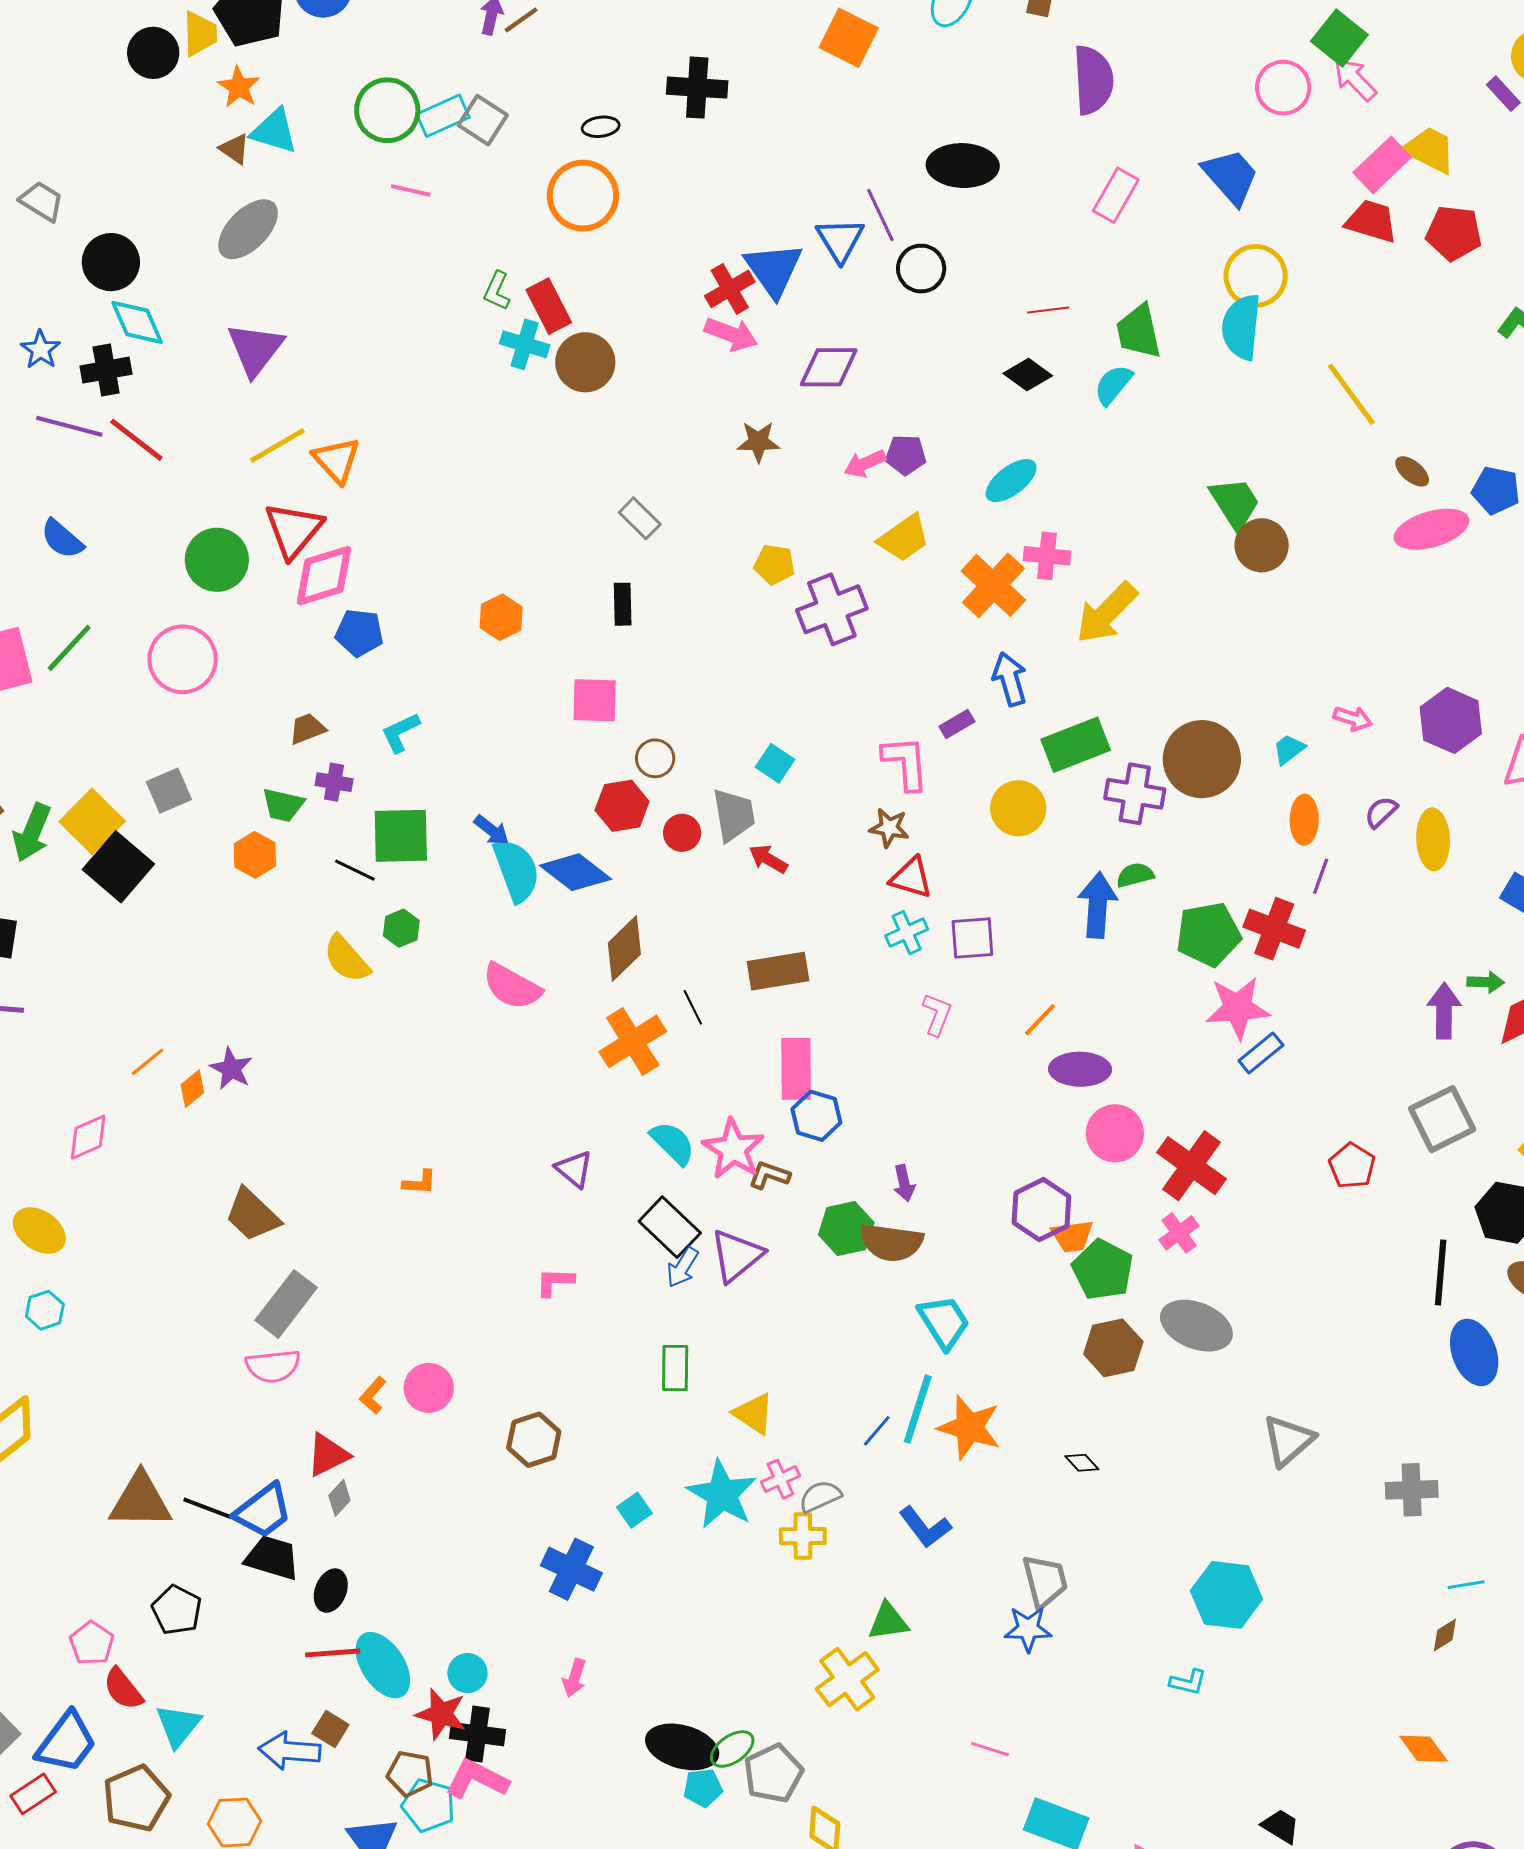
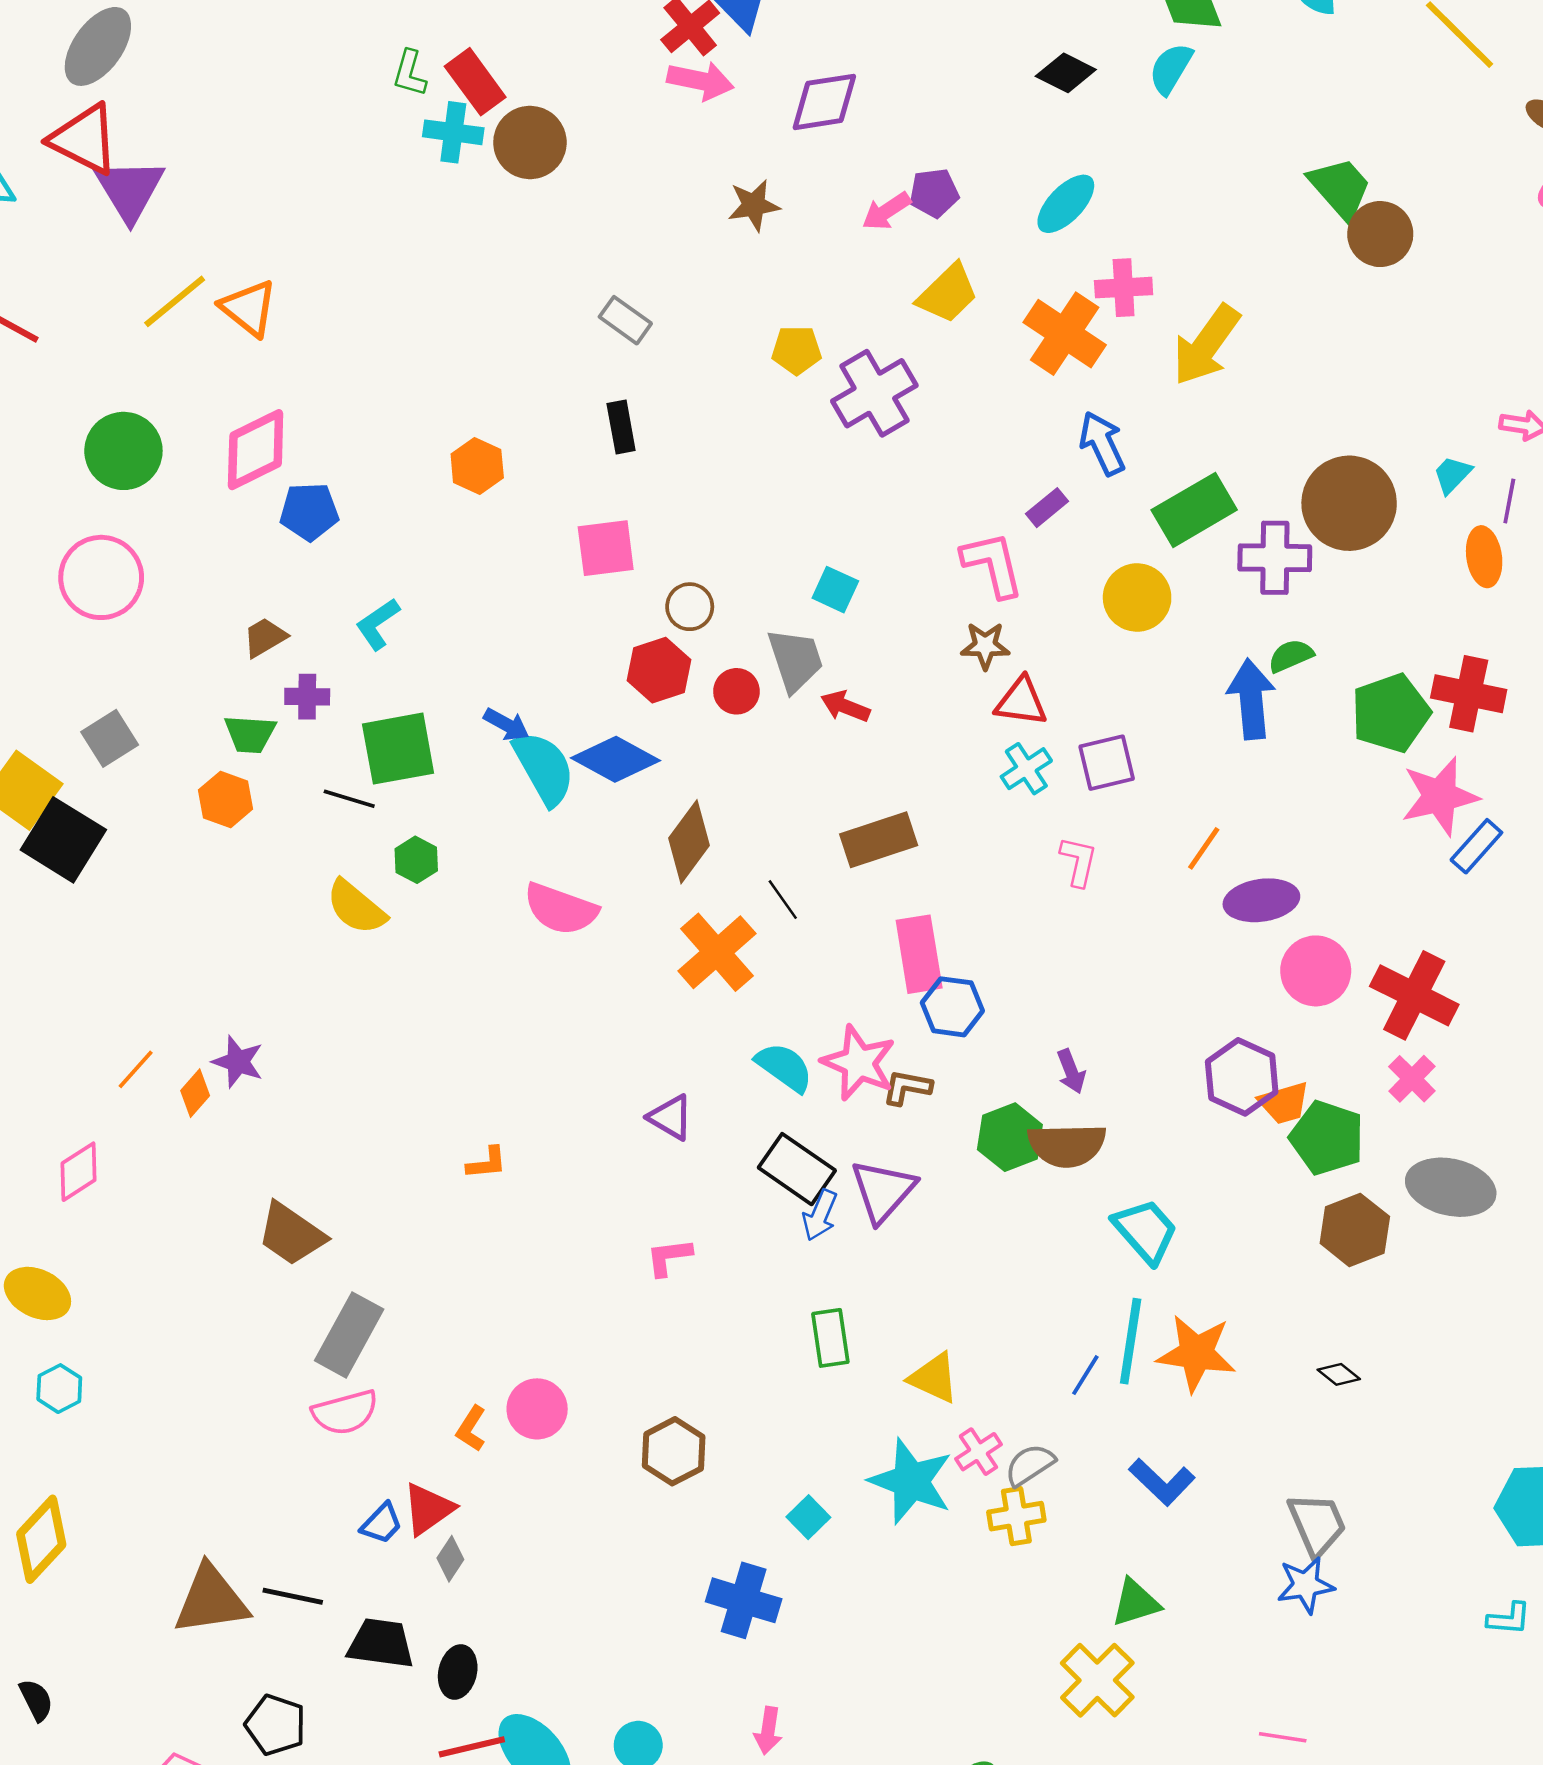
red triangle: (294, 530) -> (84, 139), moved, turned -34
purple line: (1321, 876) -> (1509, 501), moved
blue trapezoid: (263, 1511) -> (382, 1523), moved, size x0.6

